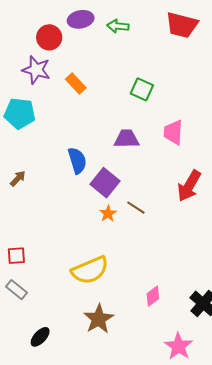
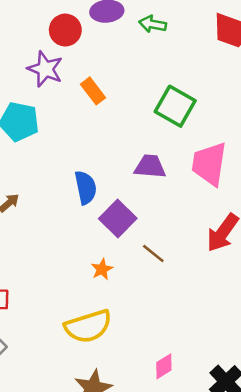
green square: (142, 89) -> (175, 106), size x1.4
pink trapezoid: (173, 132) -> (209, 164), size x1.4
orange star: (108, 214) -> (102, 269), moved

